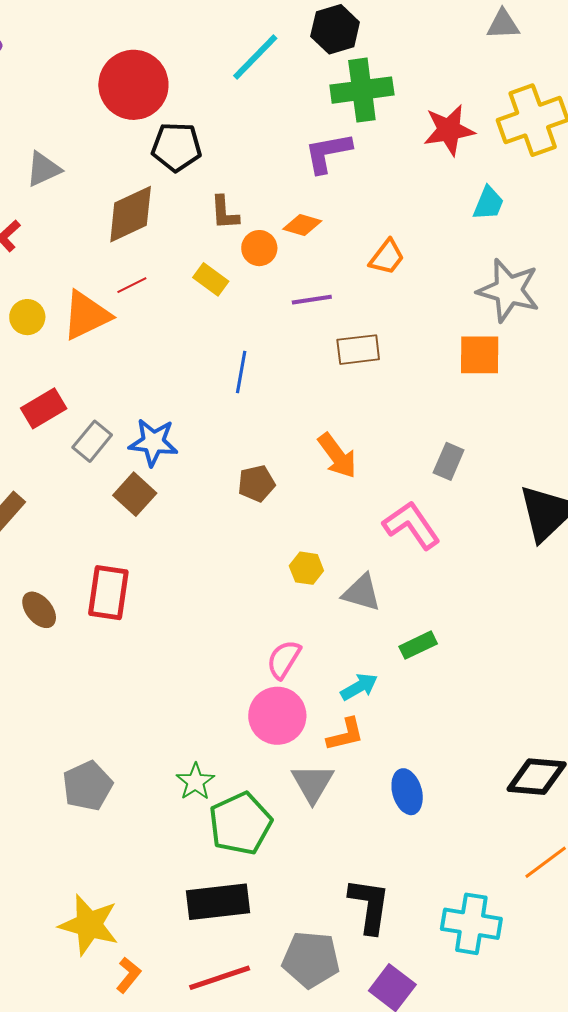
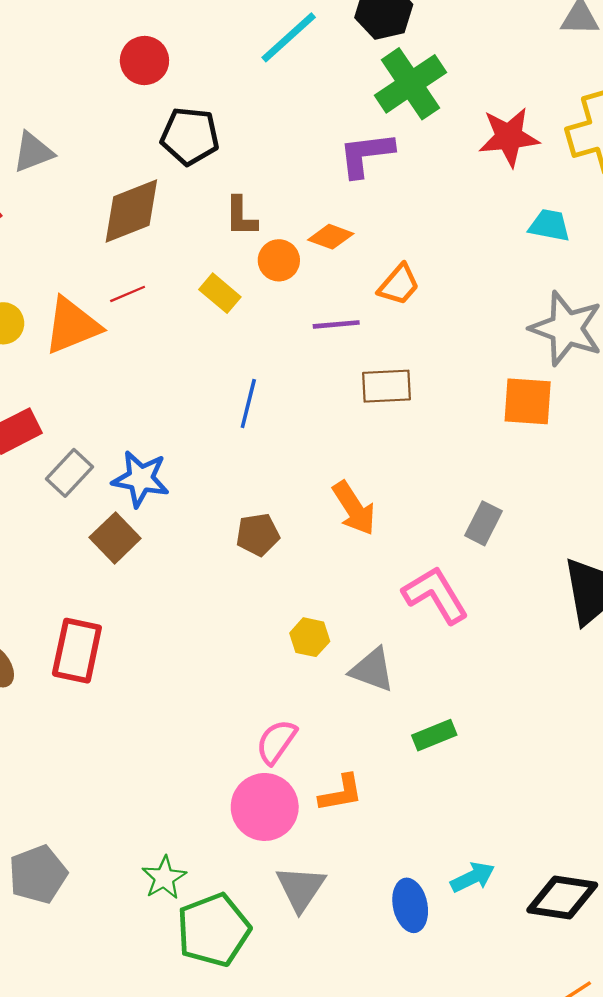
red circle: (133, 85) -> (144, 61), size x0.6
green cross: (362, 90) -> (410, 84), turned -30
cyan trapezoid: (488, 203) -> (549, 225), turned -105
orange trapezoid: (387, 257) -> (399, 285), moved
cyan arrow: (359, 687) -> (473, 877), moved
orange L-shape: (345, 735) -> (341, 793), moved

